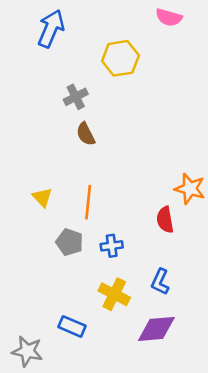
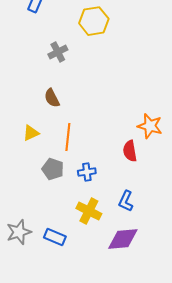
brown semicircle: (86, 134) -> (52, 98), moved
yellow triangle: (42, 197) -> (31, 133), turned 48
gray star: (27, 351) -> (19, 232), moved, turned -30

